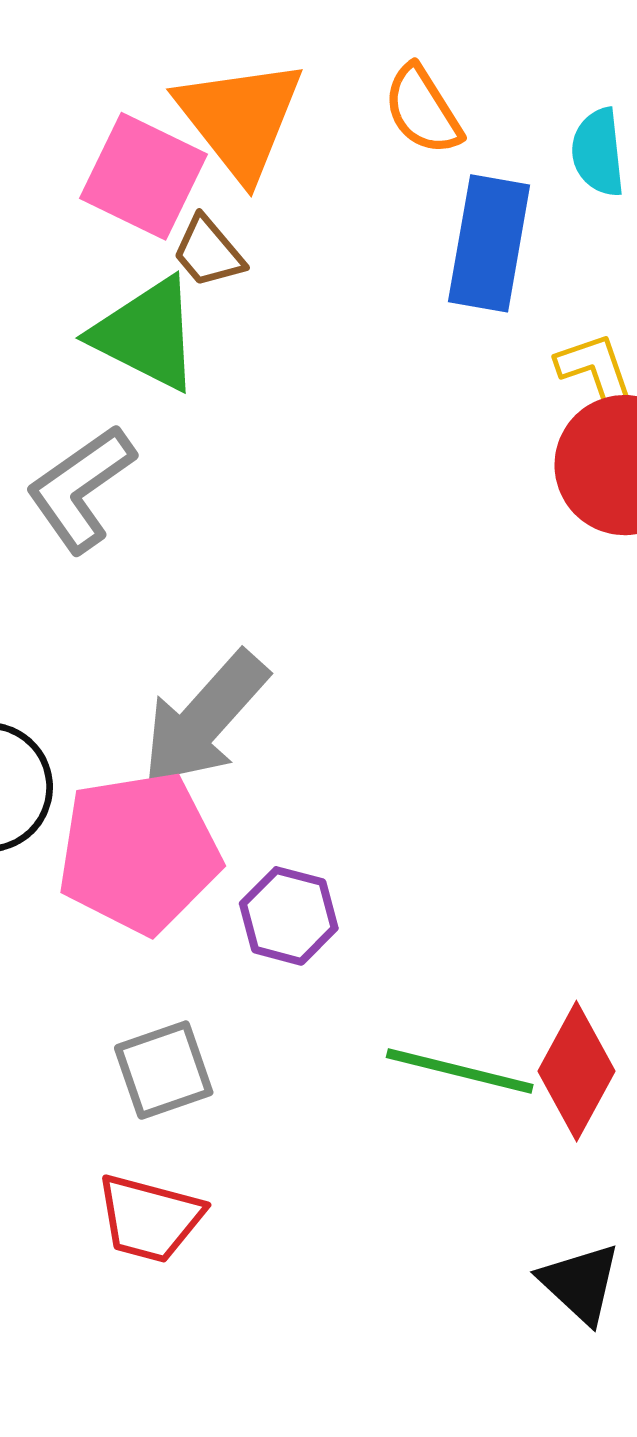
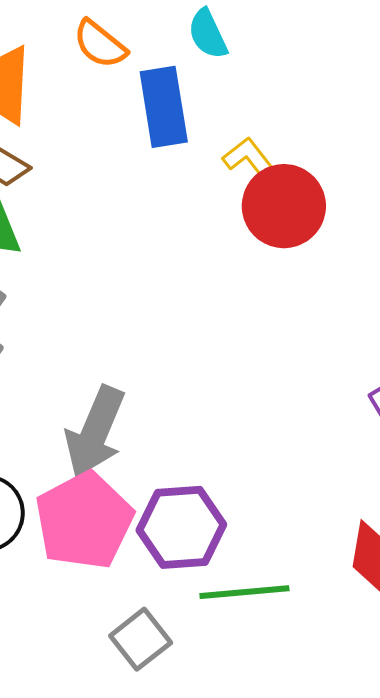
purple hexagon: (289, 916) -> (181, 527), size x1.5
green line: (460, 1071) -> (244, 592), moved

